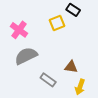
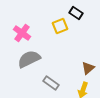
brown triangle: (71, 67) -> (88, 68), moved, turned -48

